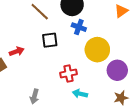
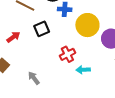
red arrow: (17, 51) -> (13, 37), moved
gray arrow: (34, 96) -> (34, 78), moved, turned 144

